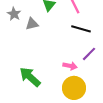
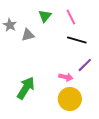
green arrow: (30, 77) -> (26, 88), turned 80

